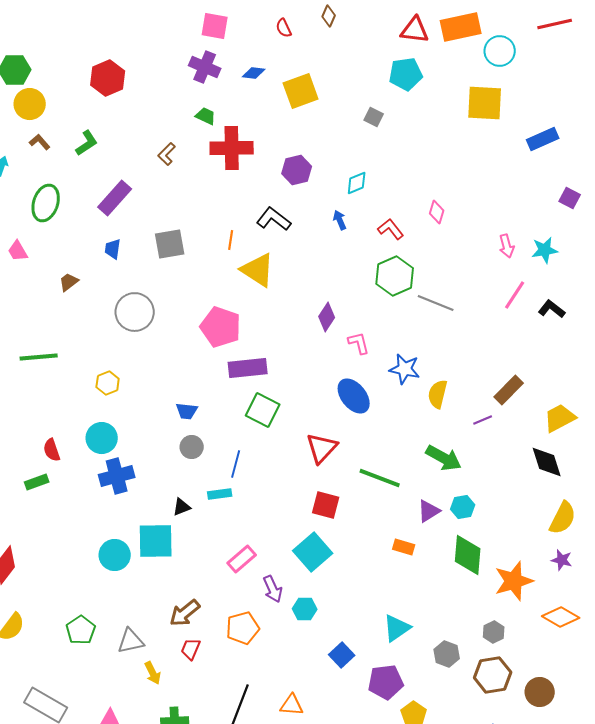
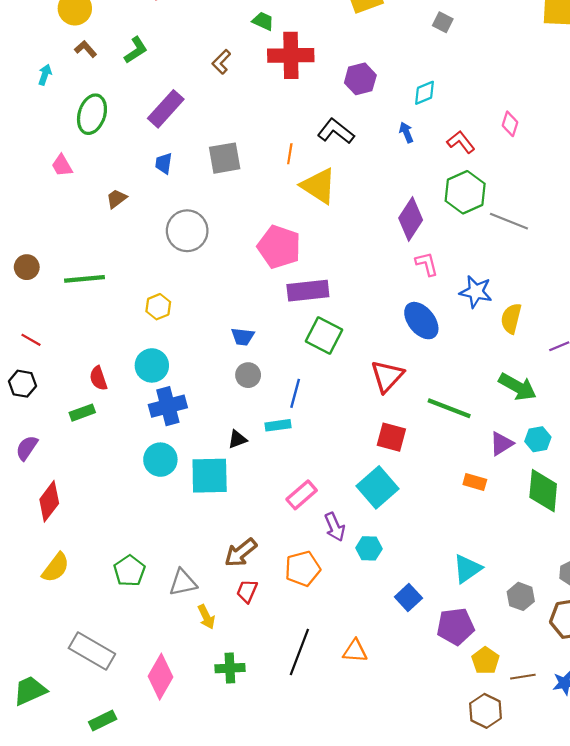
purple diamond: (327, 317) -> (411, 219), moved, size x1.4
cyan circle: (115, 555) -> (160, 460), moved

